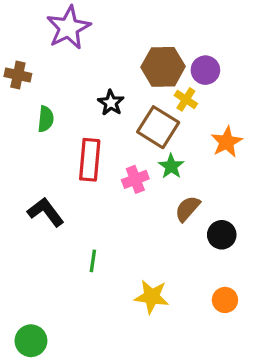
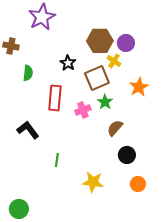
brown square: (158, 127) -> (97, 78), turned 35
black circle: (222, 235) -> (127, 155), moved

